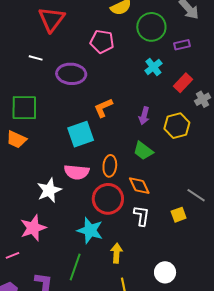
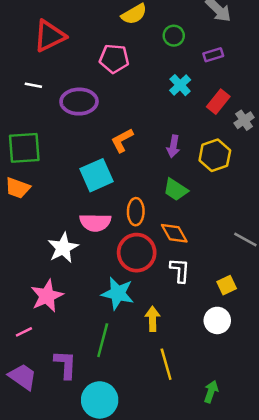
red triangle: (52, 19) -> (49, 36), turned 32
green circle: (151, 27) -> (174, 36), size x0.6
yellow square: (179, 215) -> (227, 285), moved
white circle: (165, 272) -> (217, 320), moved

